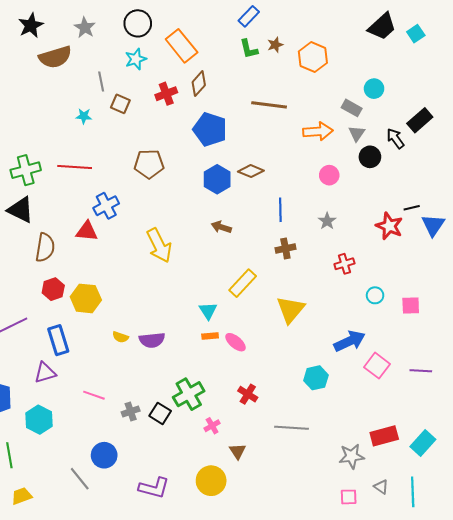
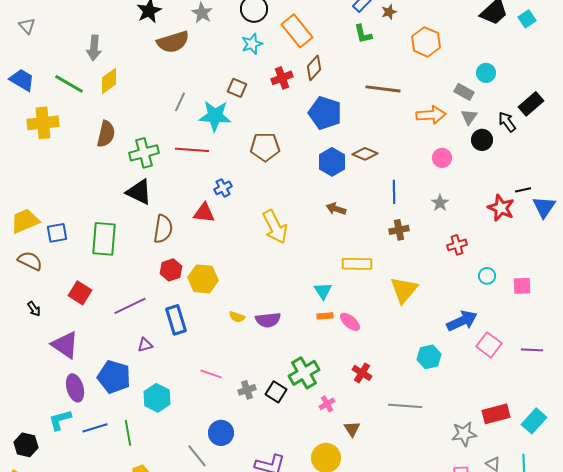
brown star: (275, 45) -> (389, 12), moved
gray line: (101, 81) -> (180, 102), moved, turned 36
cyan star: (84, 116) -> (215, 116), moved, size x2.0
blue cross: (106, 206) -> (223, 188), size x0.7
yellow rectangle: (243, 283) -> (357, 264), turned 48
purple triangle: (45, 373) -> (145, 345), moved, size x0.7

